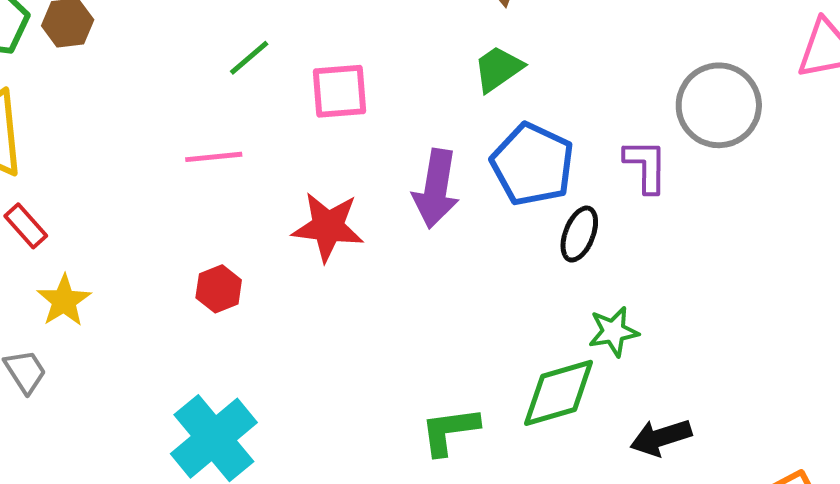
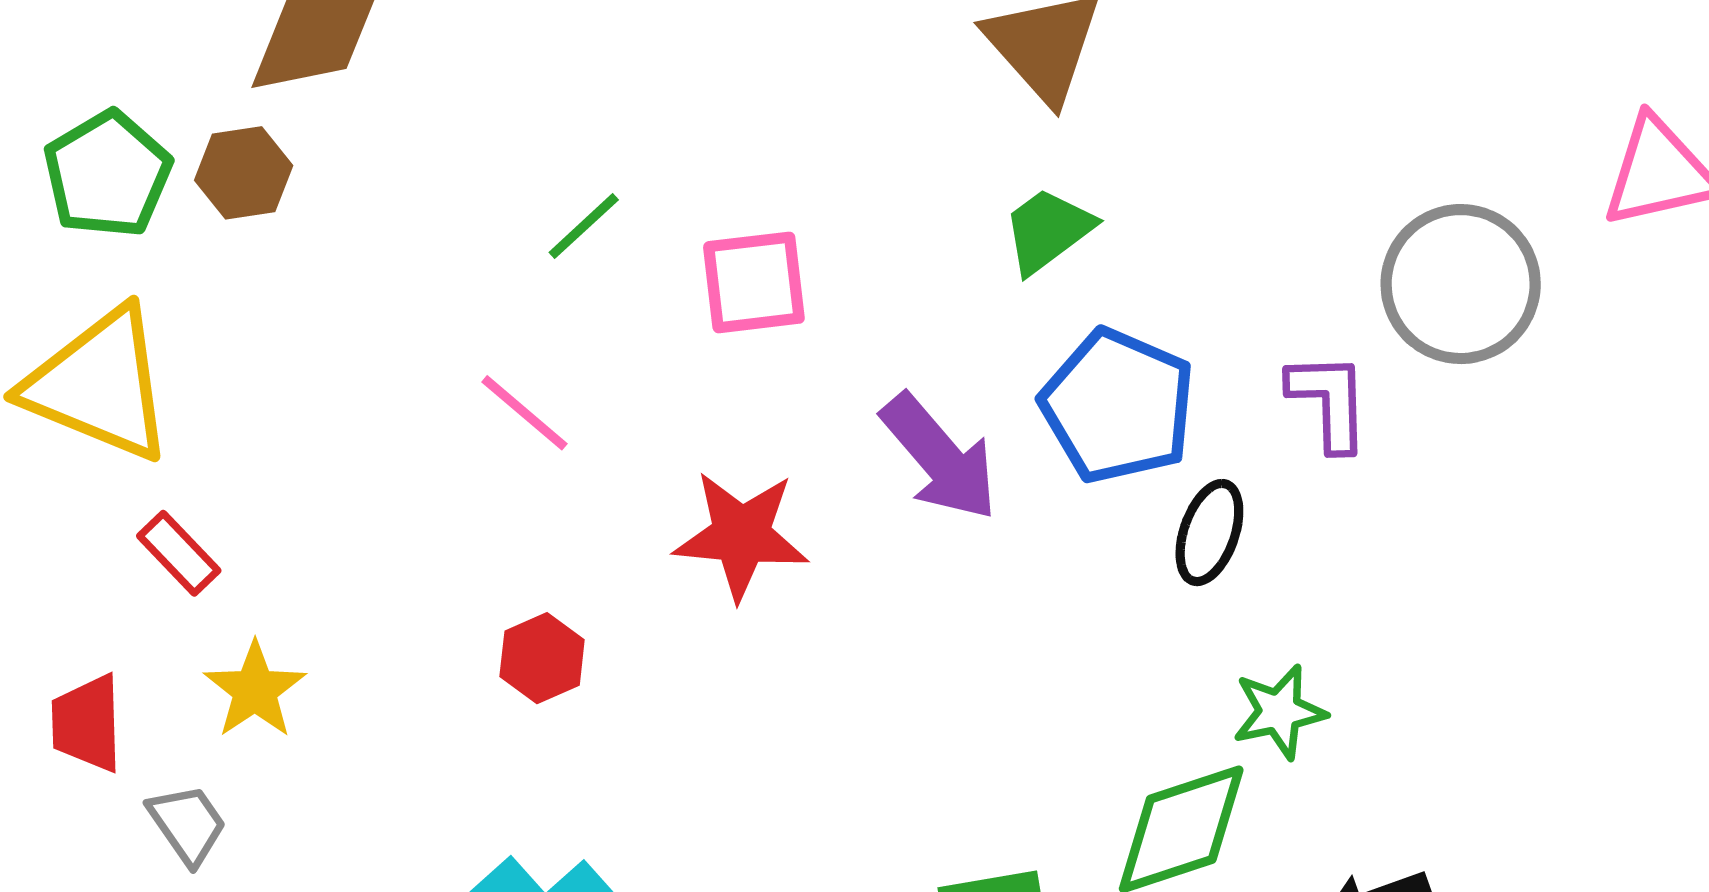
pink line: (214, 157) -> (524, 413), turned 48
purple arrow: (436, 189) -> (940, 457), turned -48

